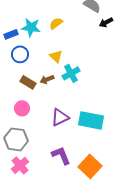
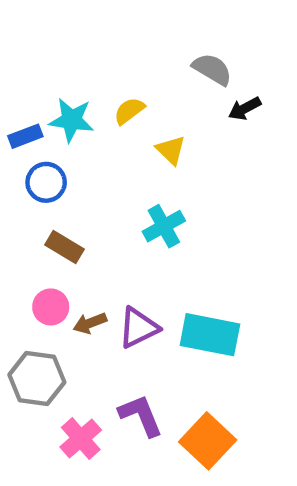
yellow triangle: (56, 56) -> (171, 150), moved
brown arrow: (47, 79) -> (90, 323), moved
pink cross: (20, 165) -> (81, 439), moved

